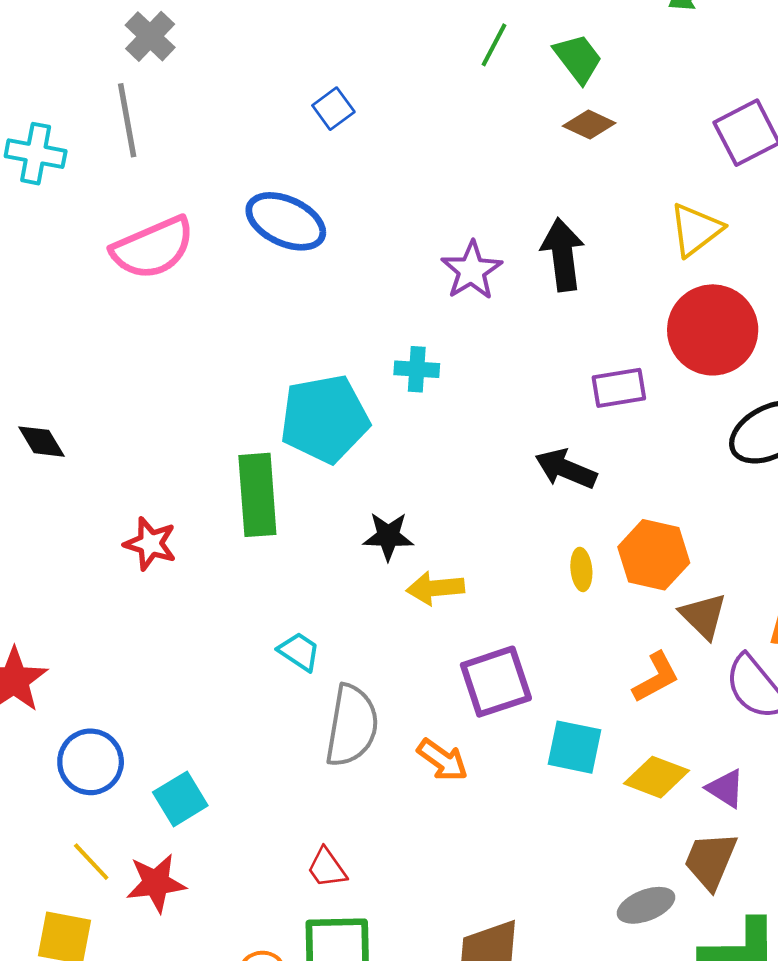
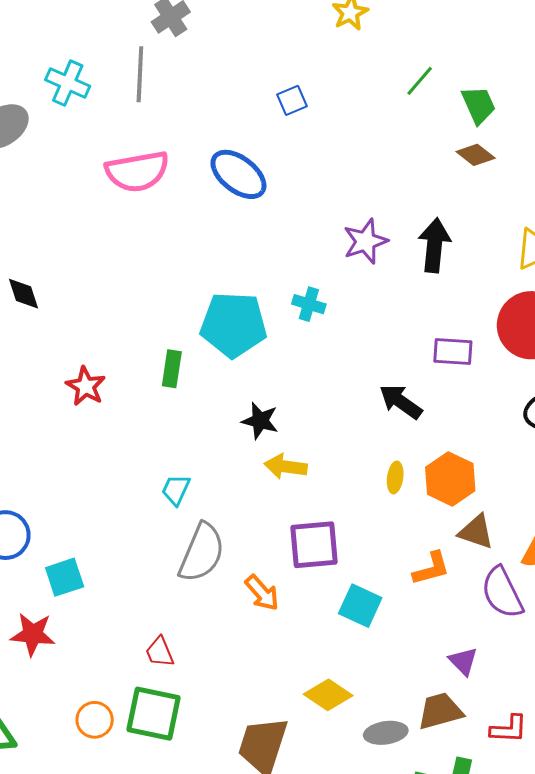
green rectangle: (257, 495) -> (172, 369), size x0.6
brown triangle: (703, 616) -> (476, 532), turned -39
cyan trapezoid: (299, 651) -> (176, 490), turned -112
yellow diamond: (657, 777) -> (328, 695), moved
brown trapezoid: (710, 861) -> (440, 711), turned 39

